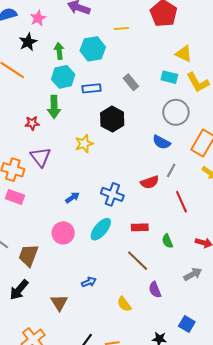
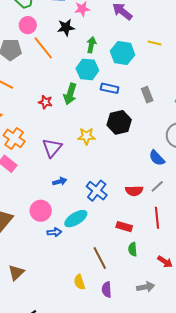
purple triangle: (41, 157) -> (52, 148), moved
red rectangle: (140, 227) -> (124, 227), moved
blue arrow: (89, 282) -> (54, 232), moved
yellow semicircle: (124, 304) -> (80, 282), moved

